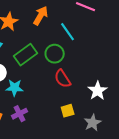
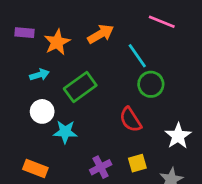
orange arrow: (41, 16) -> (101, 34), turned 30
green circle: (55, 54) -> (151, 84), moved
purple cross: (20, 114) -> (101, 167), moved

